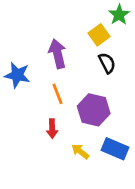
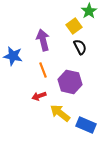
red arrow: (52, 129) -> (39, 96), turned 72
blue rectangle: (115, 149) -> (86, 125), moved
yellow arrow: (80, 151) -> (60, 113), size x1.5

